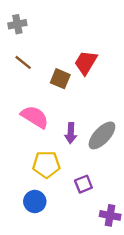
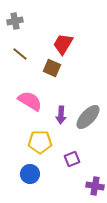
red trapezoid: (86, 62) -> (63, 44), moved

